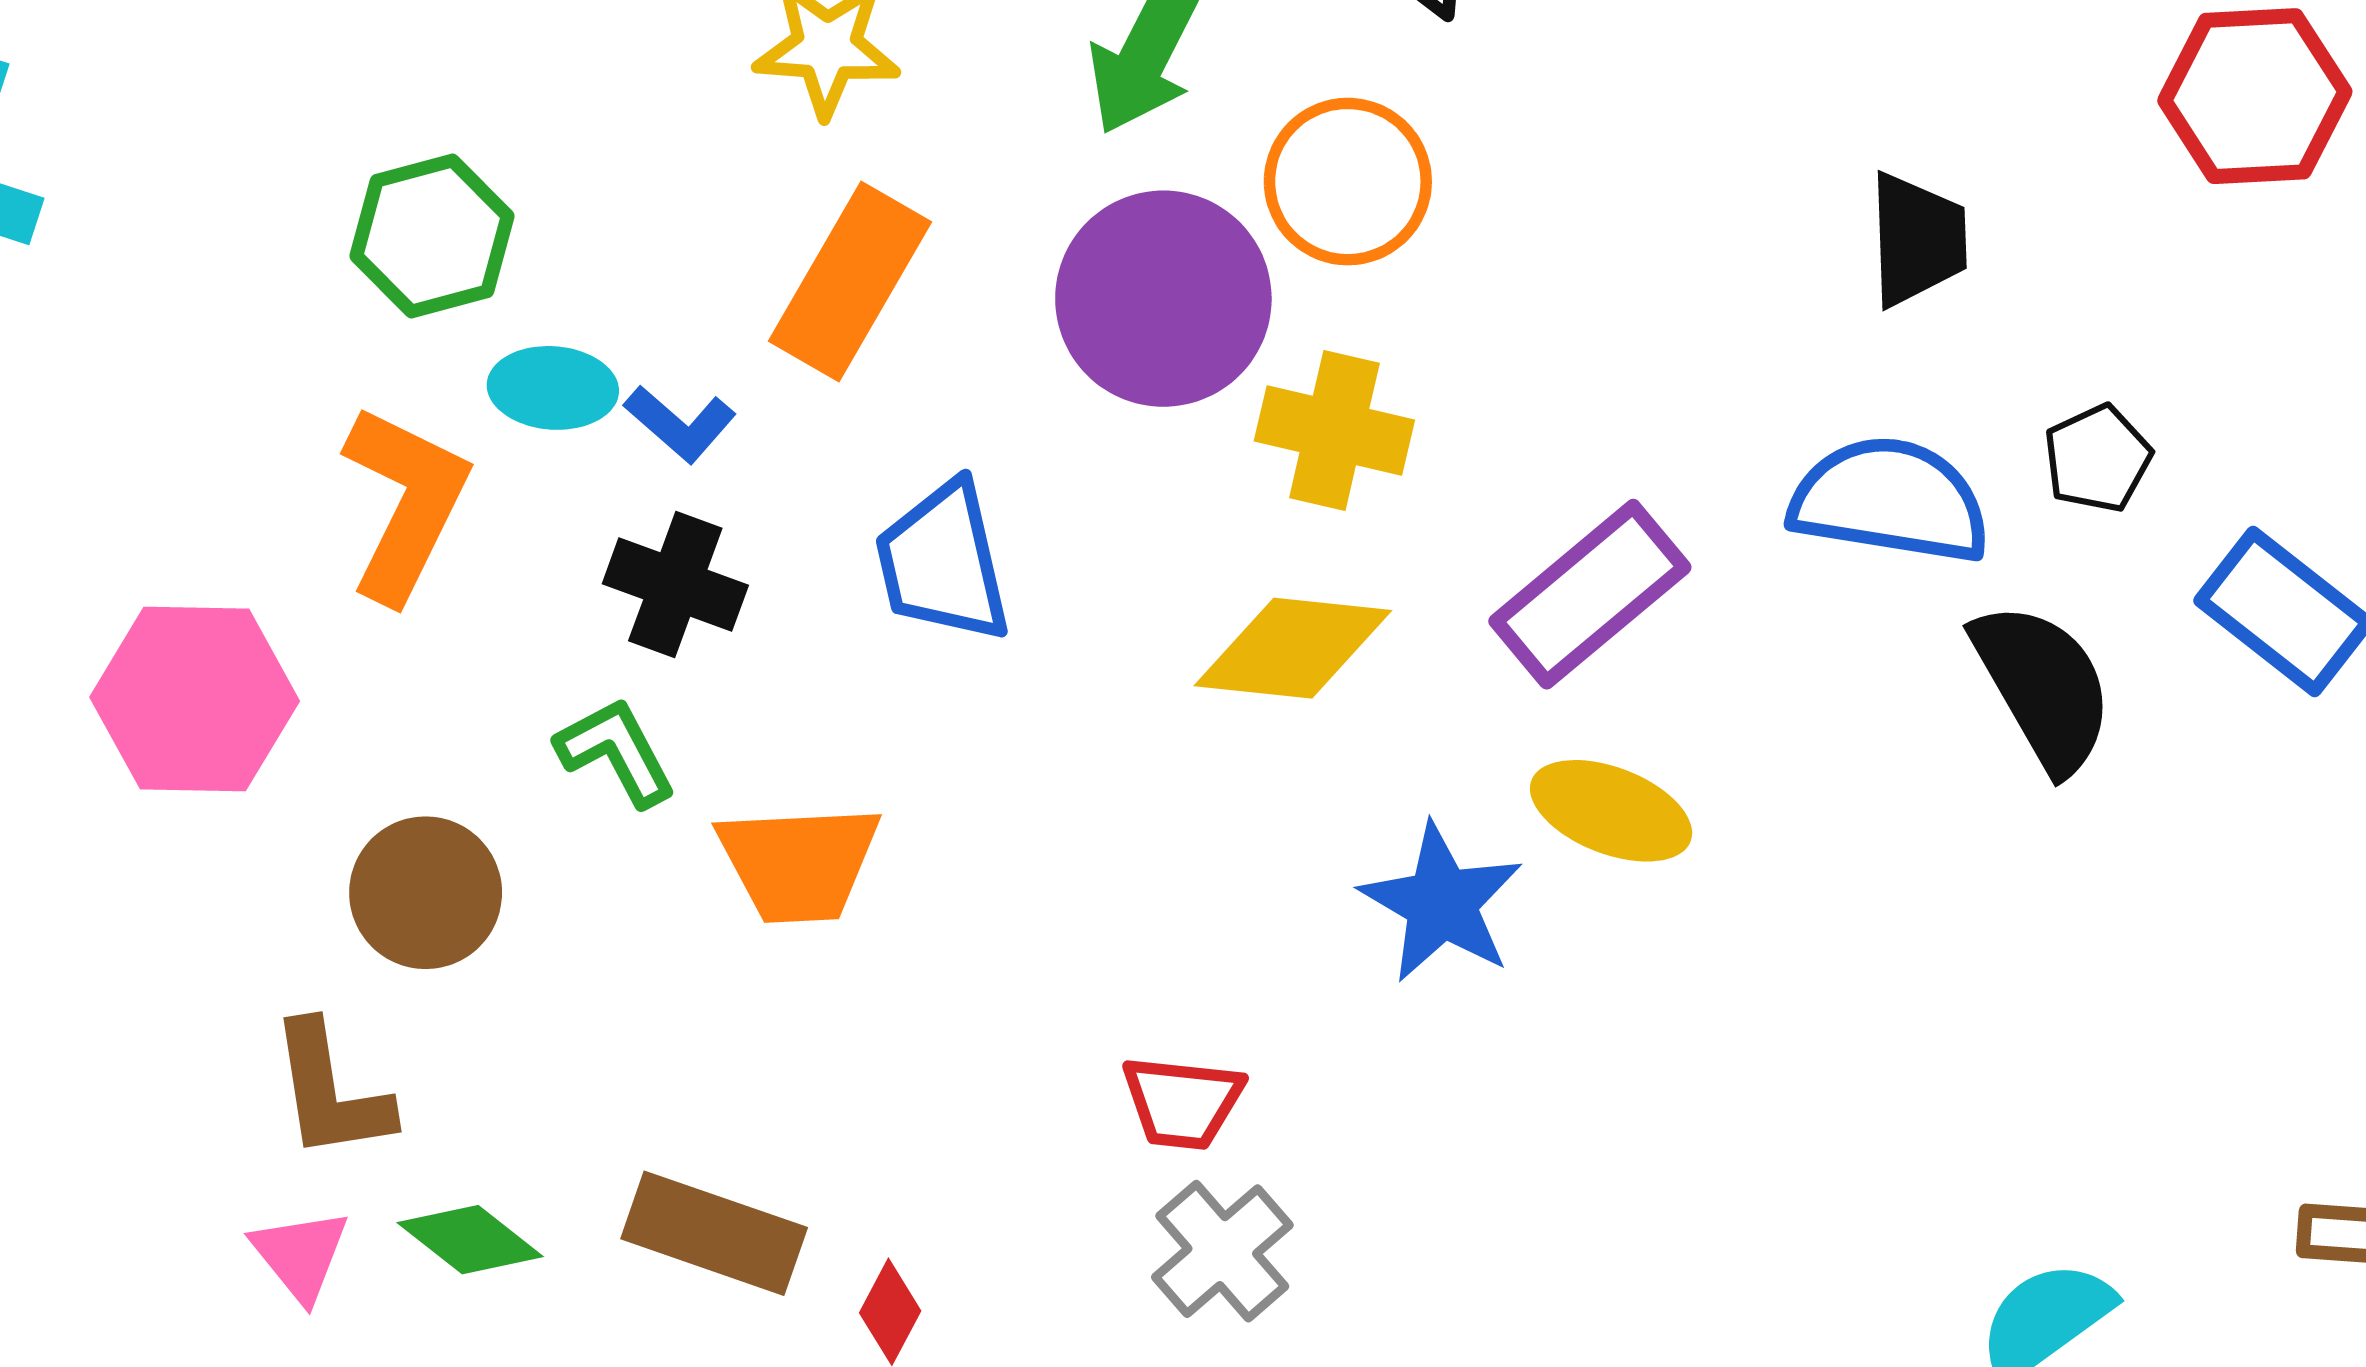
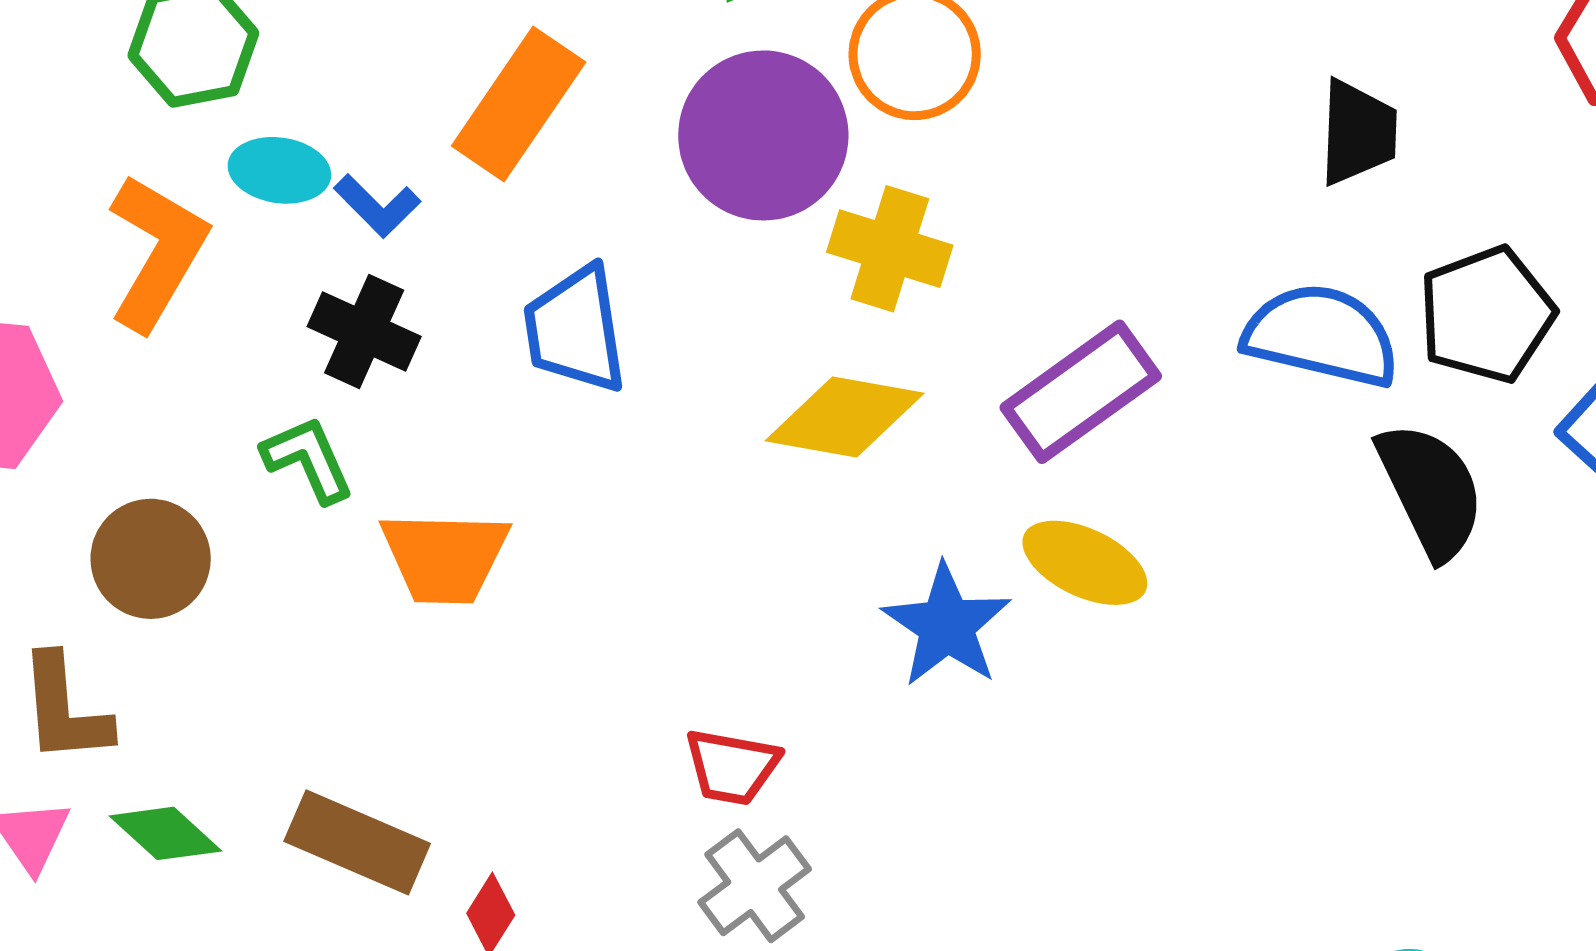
black pentagon: (2098, 459) -> (1487, 315), size x1.6

